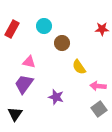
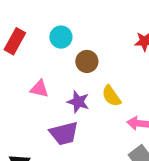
purple trapezoid: (24, 84) -> (64, 133), moved, turned -140
purple star: (56, 97) -> (78, 102), moved

